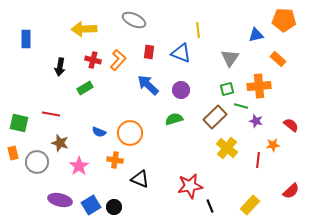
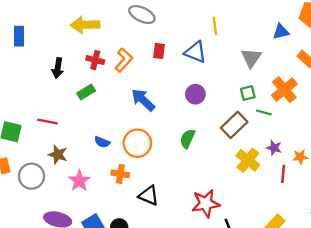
blue arrow: (148, 85) -> (143, 100), moved
orange cross: (259, 86) -> (284, 90), turned -35
green semicircle: (174, 119) -> (187, 139), moved, turned -48
purple star: (256, 121) -> (274, 148), moved

